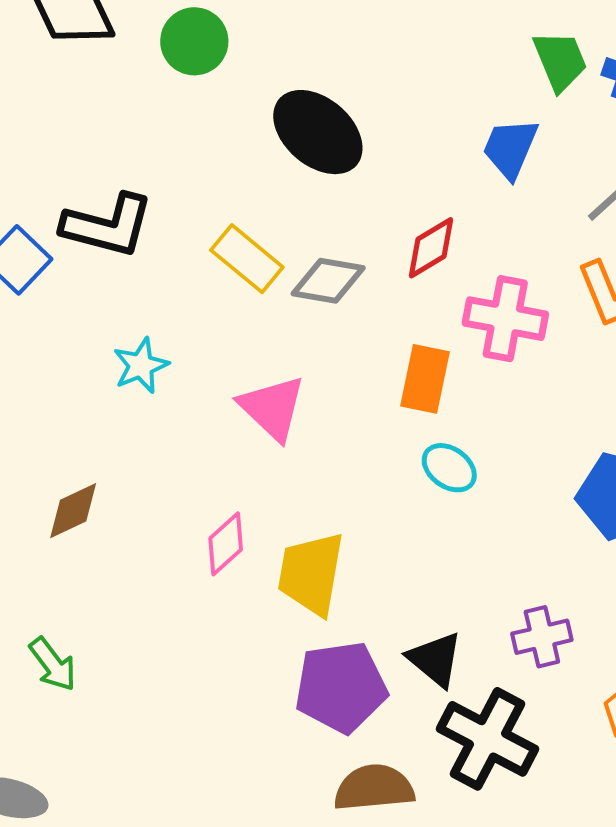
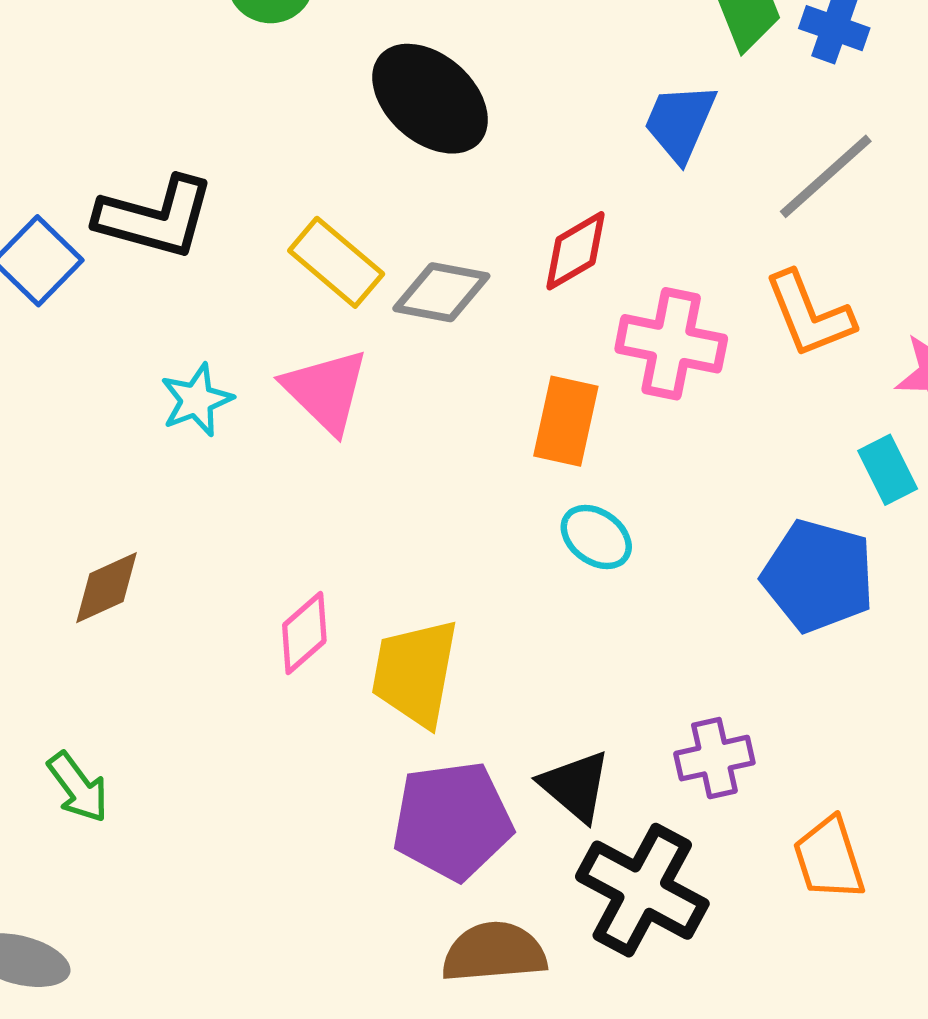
pink triangle: (272, 408) -> (326, 391), moved

